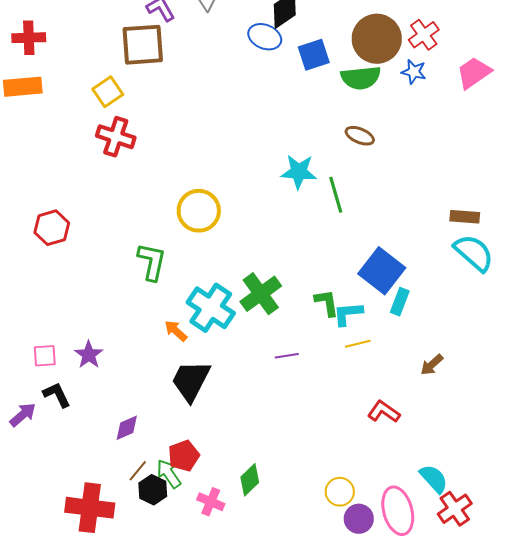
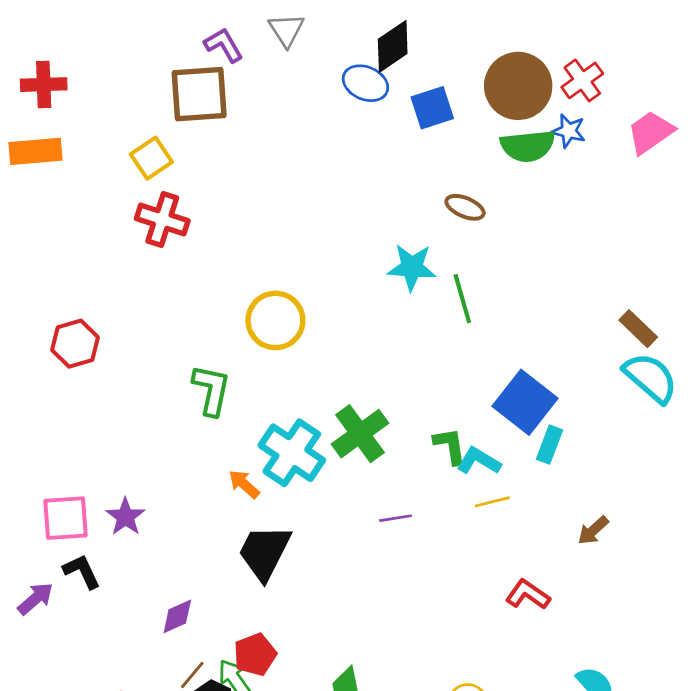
green semicircle: (361, 78) -> (528, 146), moved
brown ellipse: (360, 136) -> (465, 207), moved
brown rectangle: (465, 217) -> (638, 329), turned 40
cyan L-shape: (348, 314) -> (479, 461), turned 36
pink square: (45, 356) -> (65, 518), size x1.5

